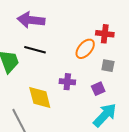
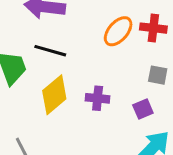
orange ellipse: (85, 49) -> (118, 31), moved
yellow diamond: (40, 98) -> (54, 95), moved, turned 64

